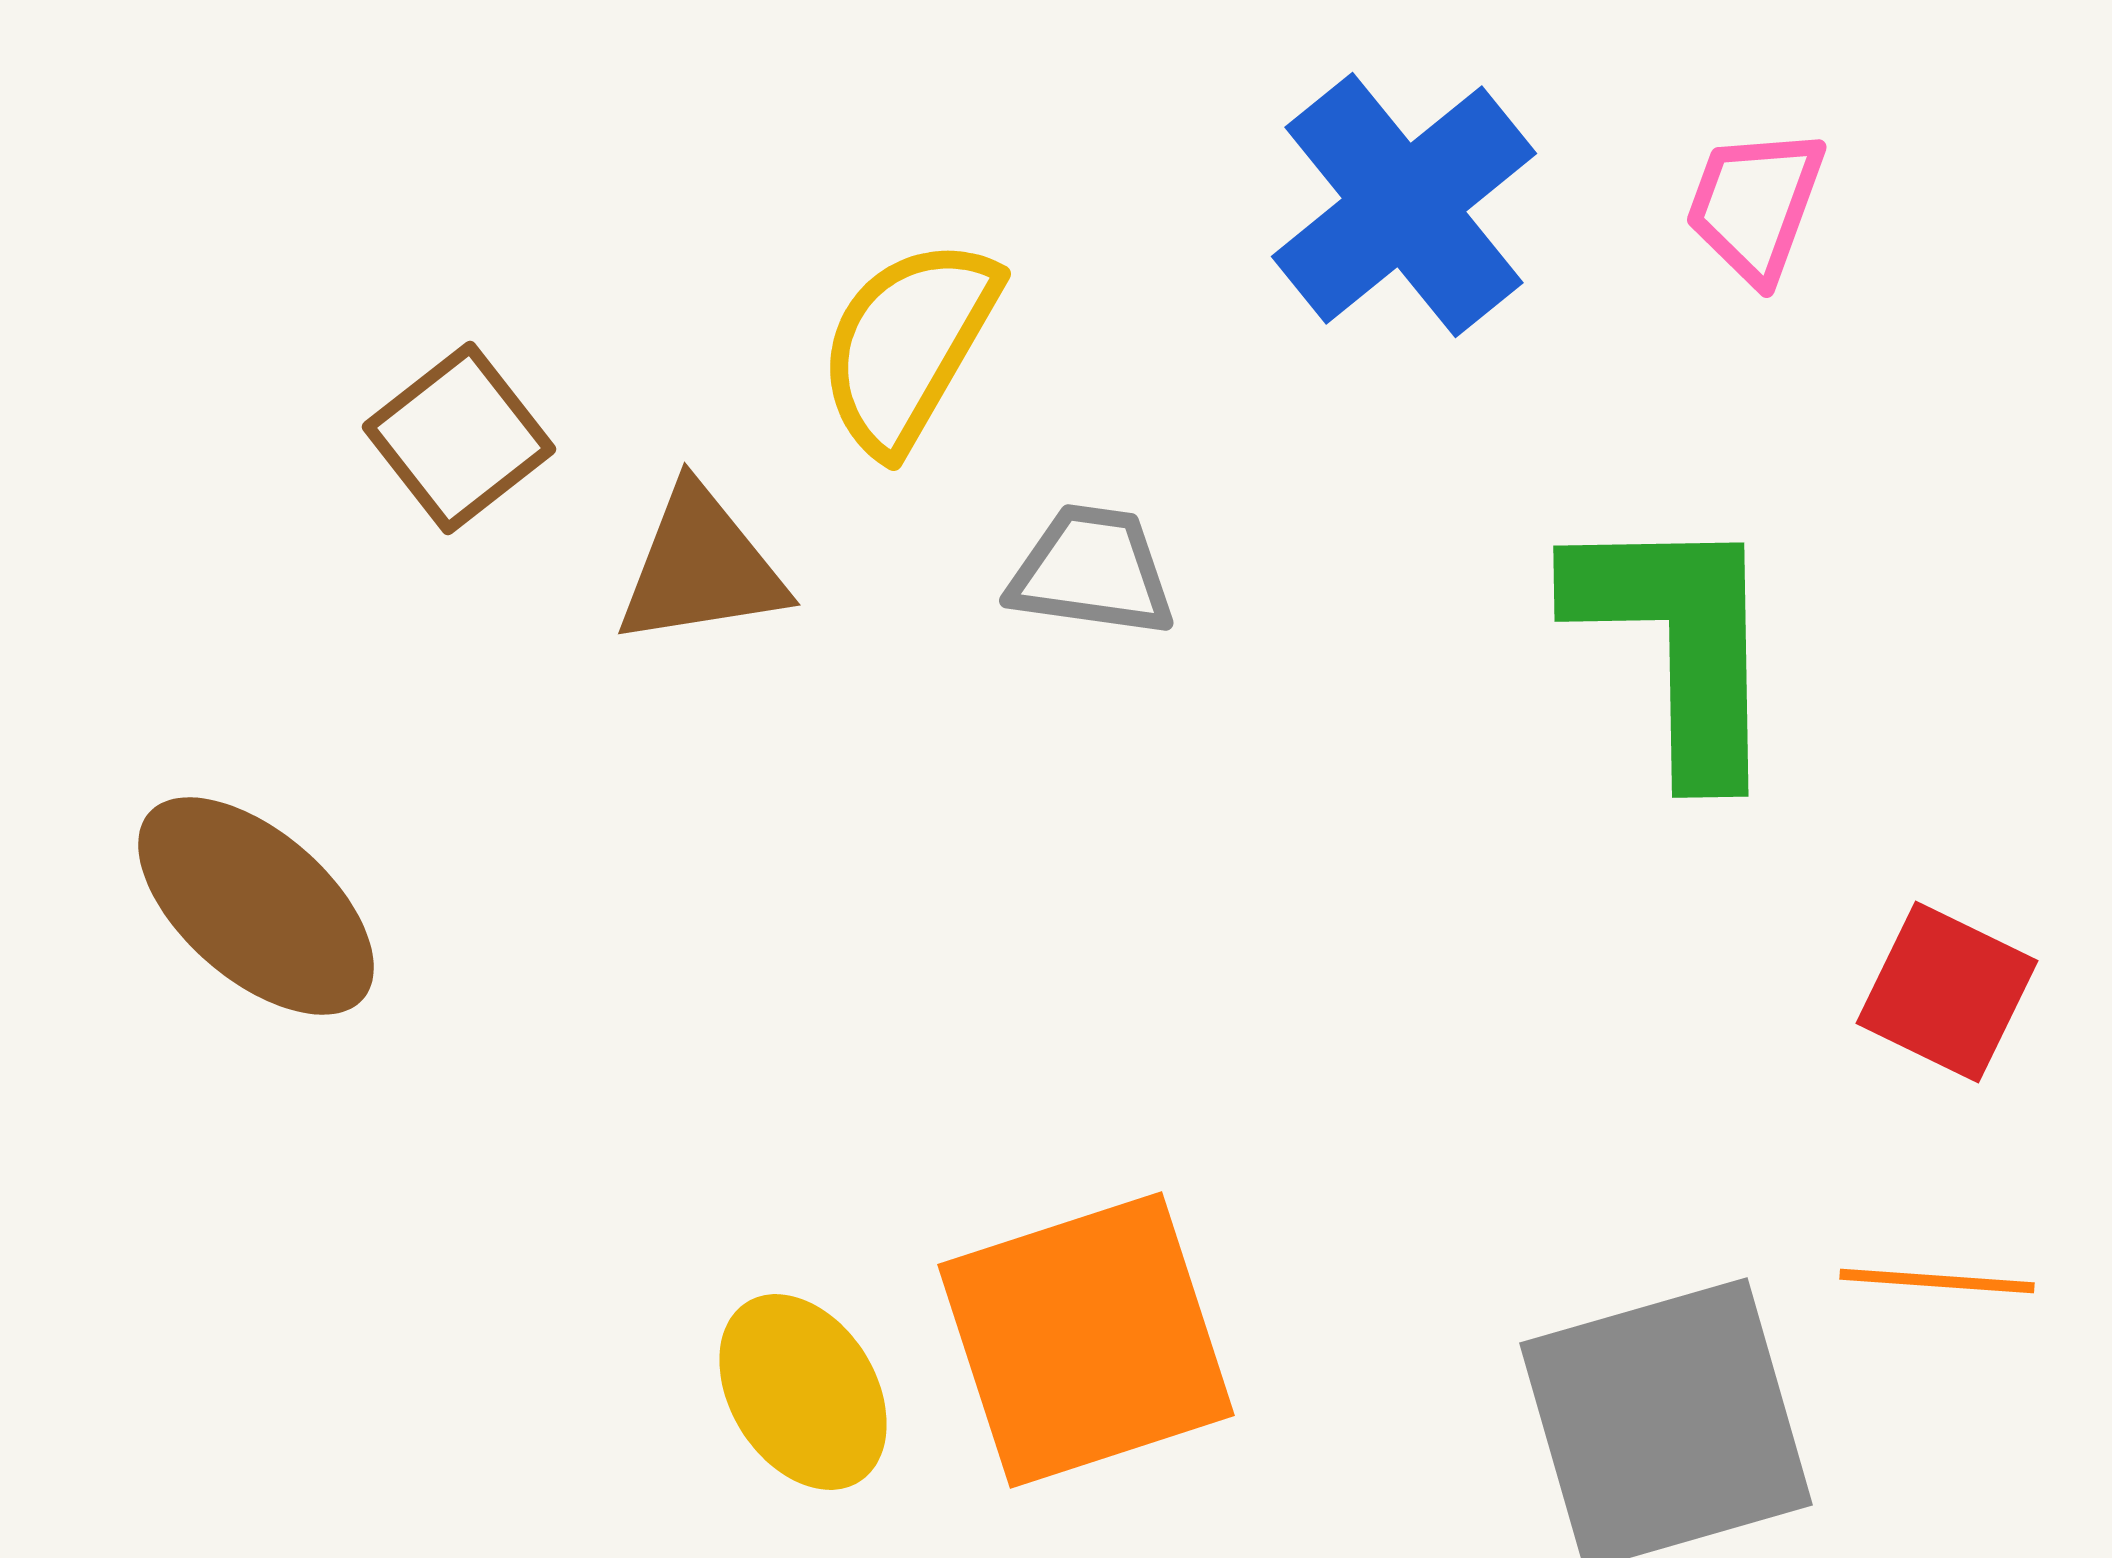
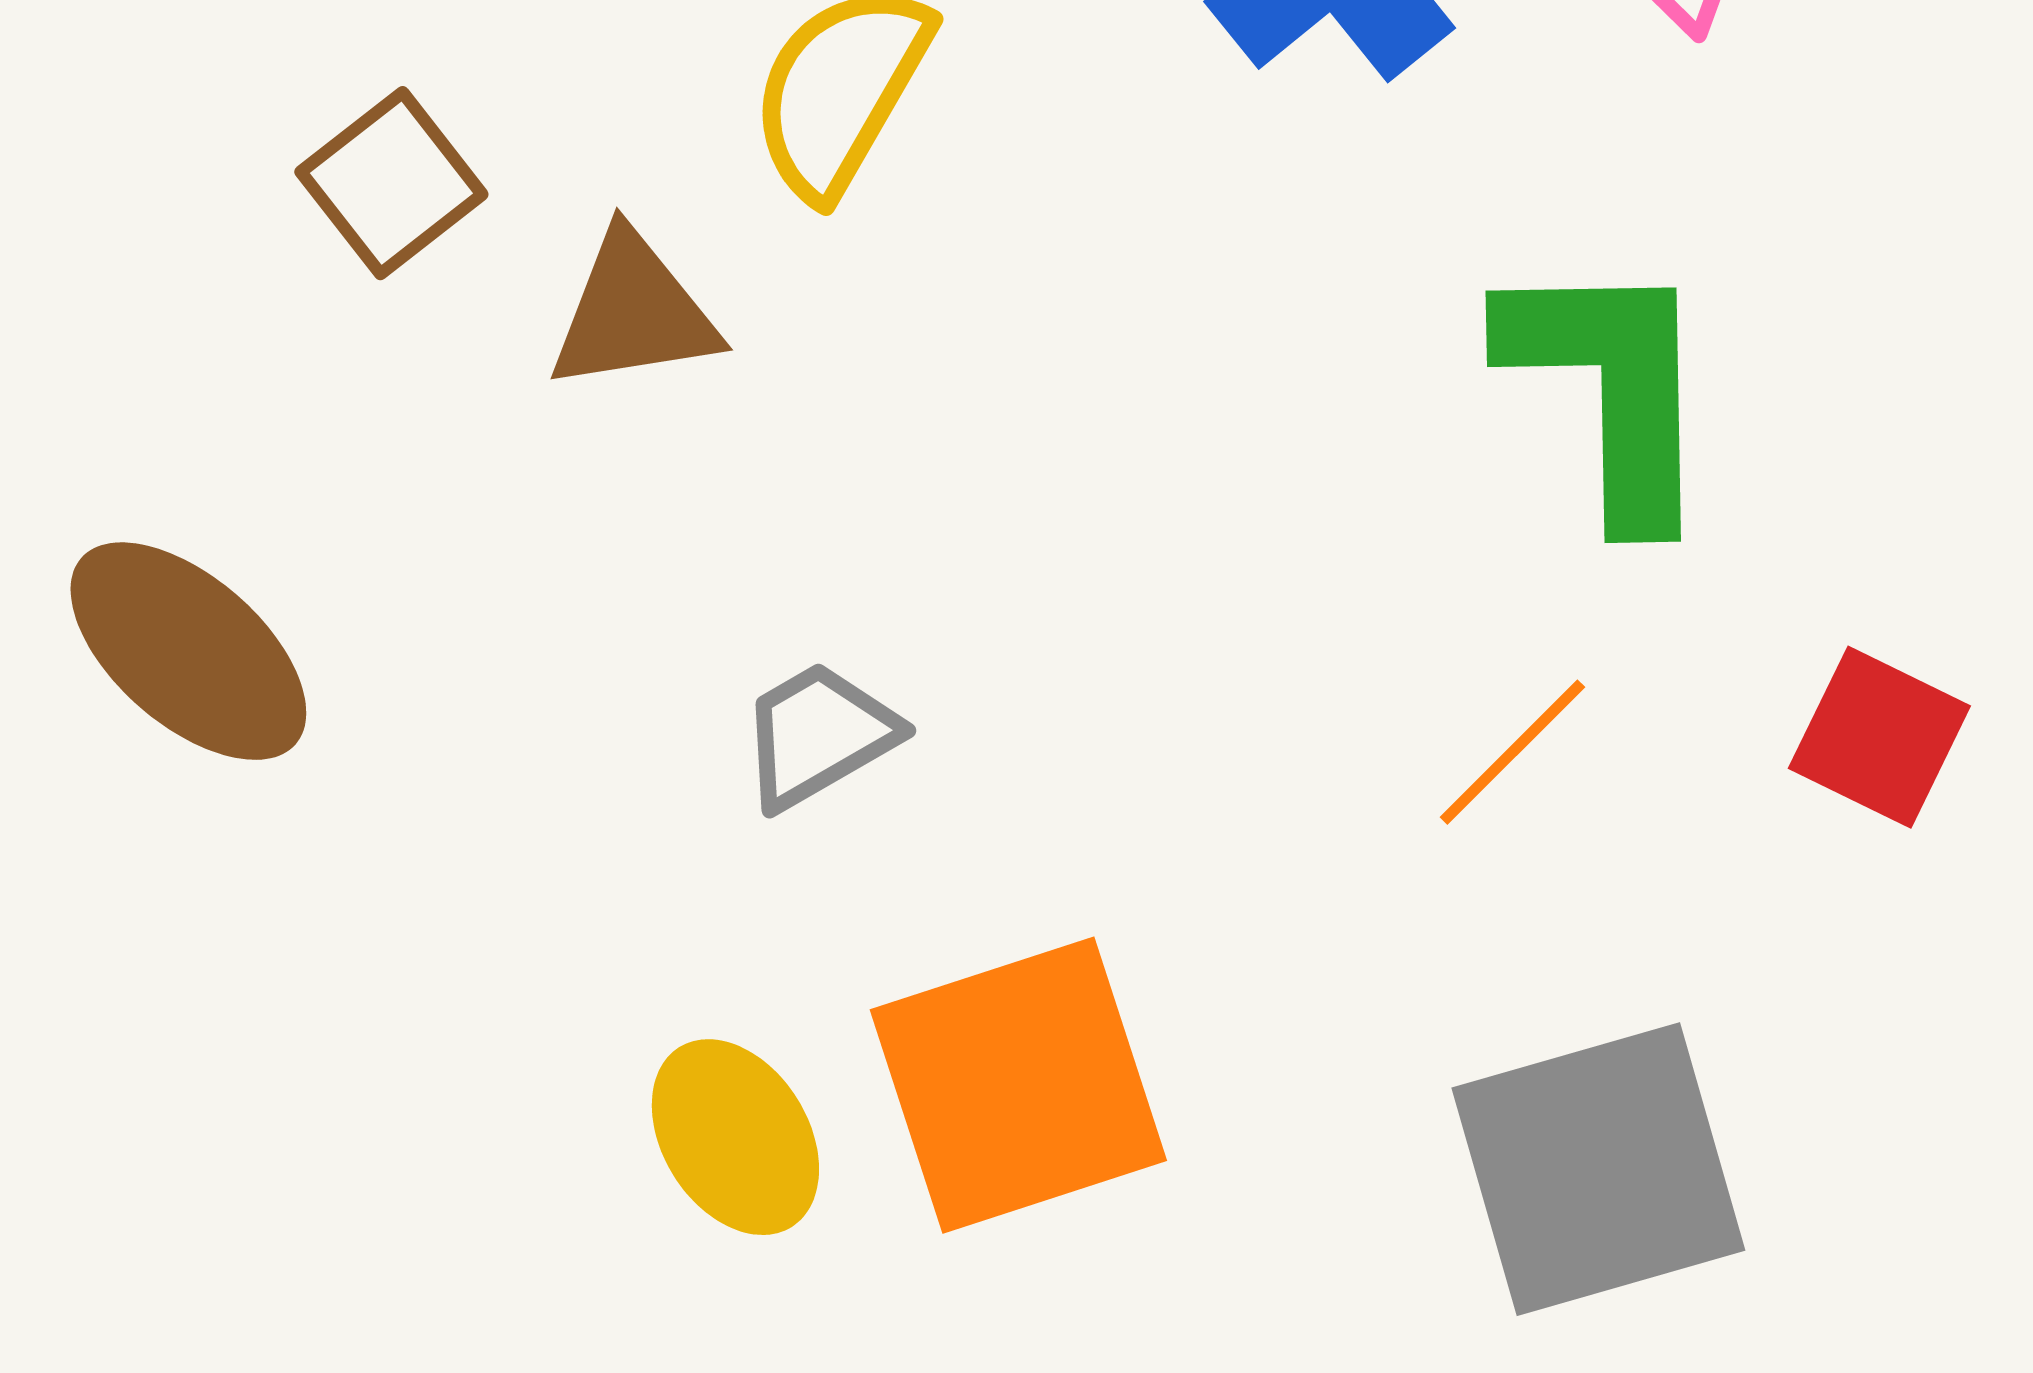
gray trapezoid: (1092, 571) -> (818, 735), moved, turned -38
orange line: (1937, 1281) -> (1512, 752), moved, turned -49

